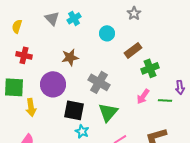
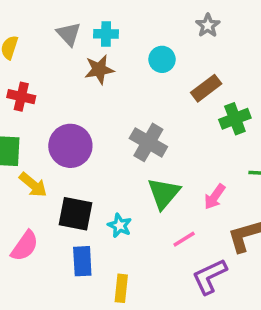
cyan cross: (74, 18) -> (106, 34), turned 32
brown star: (70, 57) -> (99, 70), moved
pink arrow: (143, 96) -> (215, 197), moved
yellow arrow: (31, 107) -> (33, 185), turned -42
black square: (74, 110) -> (76, 214), moved

